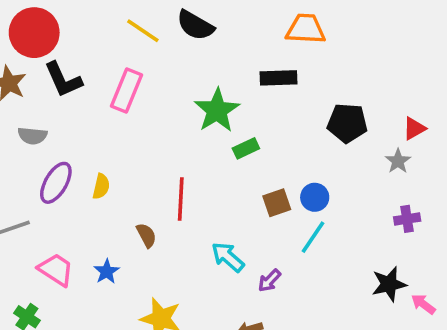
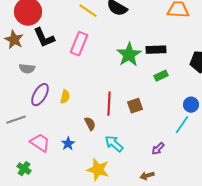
black rectangle: (279, 78) -> (156, 50), moved
green rectangle: (246, 148) -> (161, 76), moved
blue circle: (315, 197) -> (191, 105), moved
brown square: (277, 203) -> (135, 106), moved
cyan arrow: (228, 257) -> (114, 144), moved

